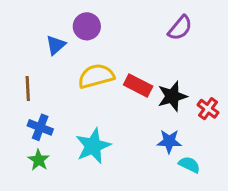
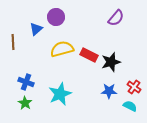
brown line: (28, 89) -> (13, 42), moved
red cross: (208, 109) -> (134, 87), moved
cyan semicircle: (189, 165) -> (130, 106), moved

